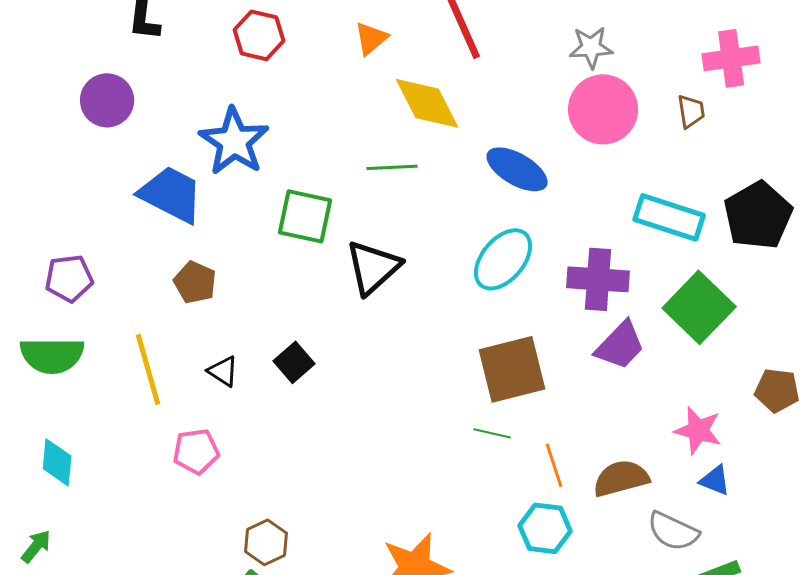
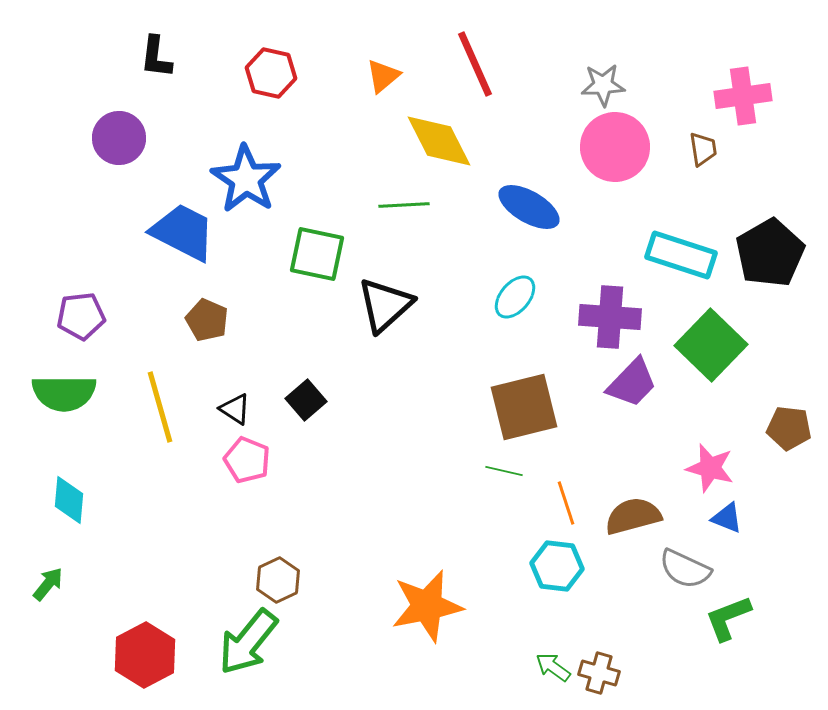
cyan ellipse: (503, 259) -> (515, 297), size x0.7
pink pentagon: (196, 451) -> (247, 460), moved, turned 30

